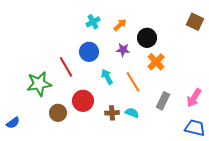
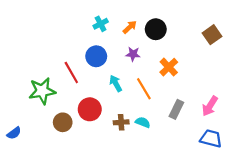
brown square: (195, 22) -> (212, 35), moved, turned 30
black circle: (147, 38) -> (156, 29), moved

